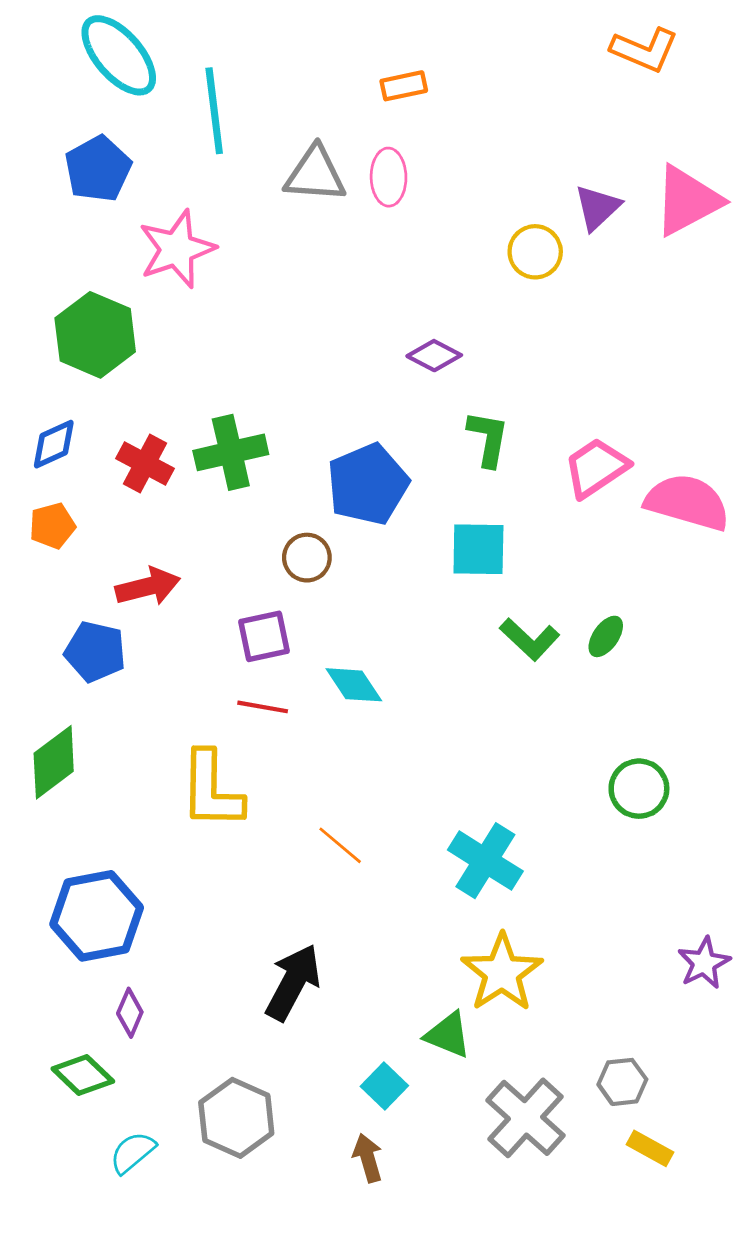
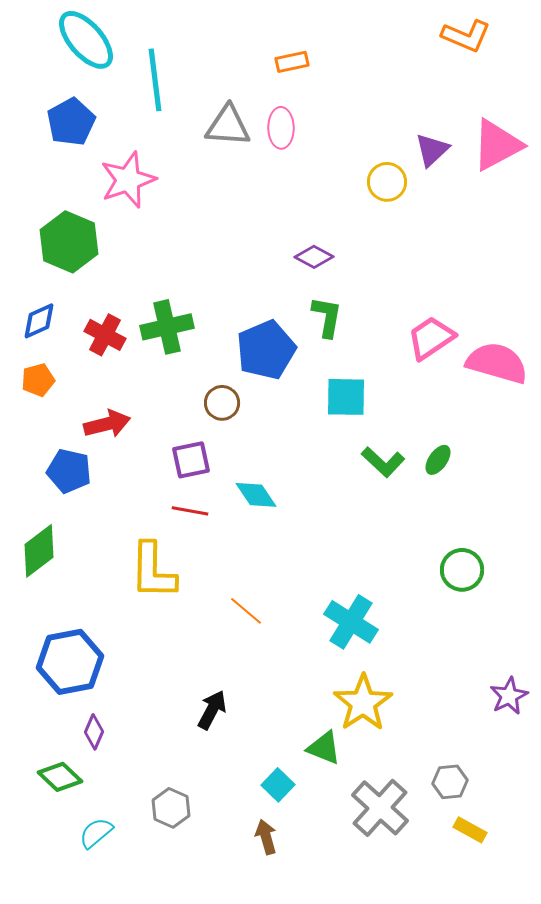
green L-shape: (488, 439) -> (327, 317), moved
black arrow: (293, 982) -> (212, 710), size x0.7
gray hexagon: (236, 1118) -> (171, 808), size x0.7

